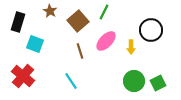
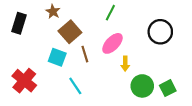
brown square: (78, 21) -> (70, 32), moved
cyan square: (35, 44) -> (57, 57), moved
yellow arrow: (131, 47) -> (125, 64), moved

